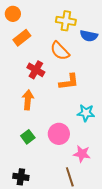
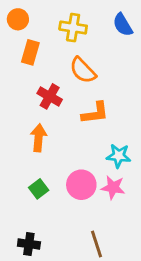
yellow cross: (66, 21) -> (73, 28), moved
blue semicircle: (89, 36) -> (123, 25), moved, turned 48
orange rectangle: (22, 38) -> (30, 52), turned -36
pink star: (82, 154) -> (113, 187), moved

